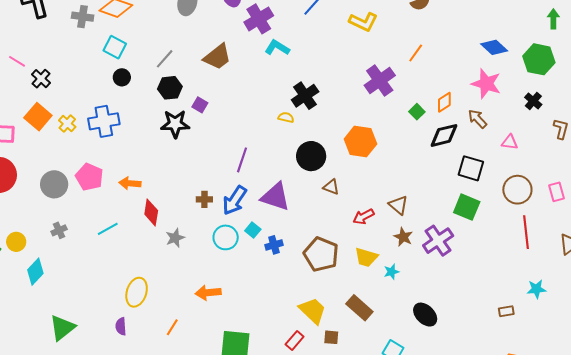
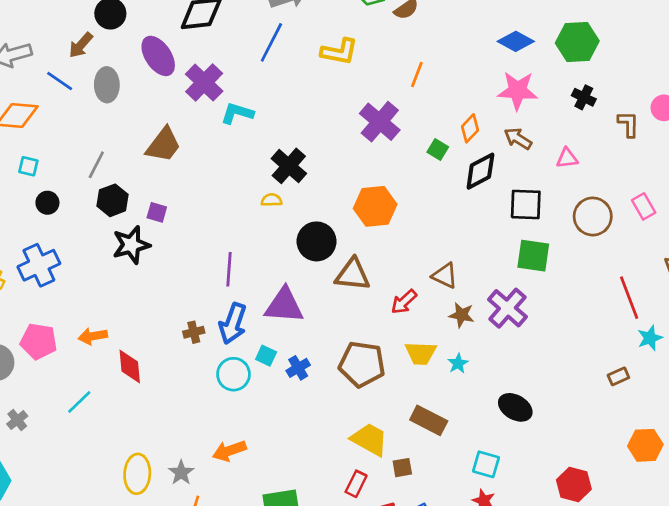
cyan square: (115, 47) -> (28, 166), size x0.7
brown triangle: (331, 187) -> (353, 275), size x1.6
red line: (526, 232) -> (629, 298), moved
gray star: (175, 238) -> (181, 473), moved

